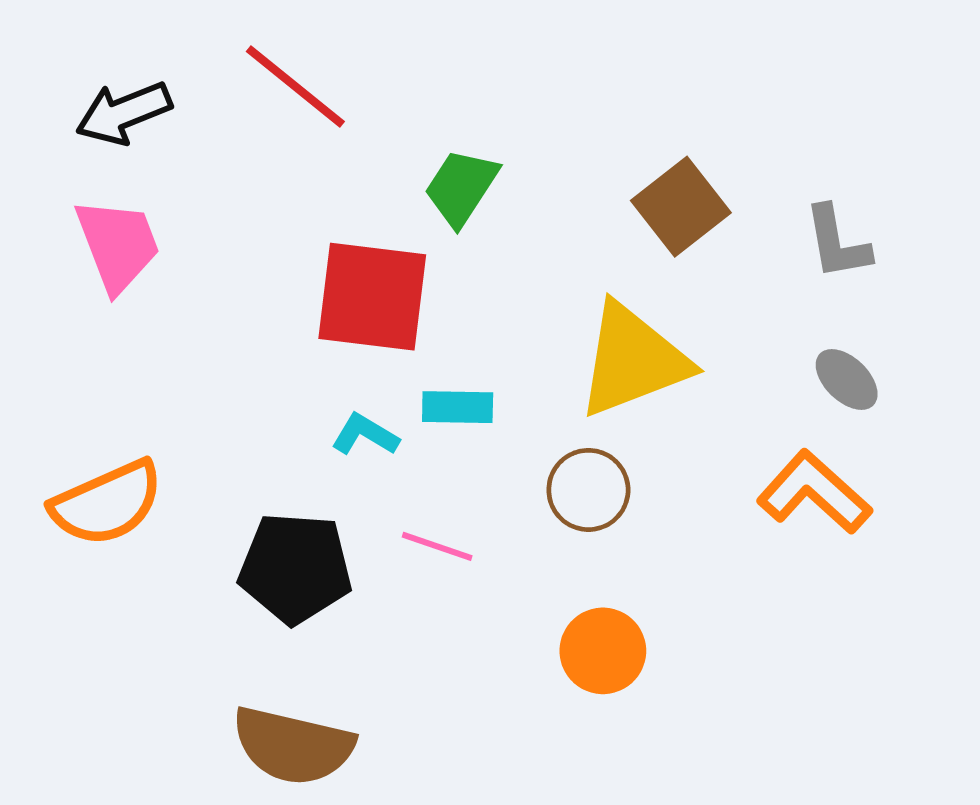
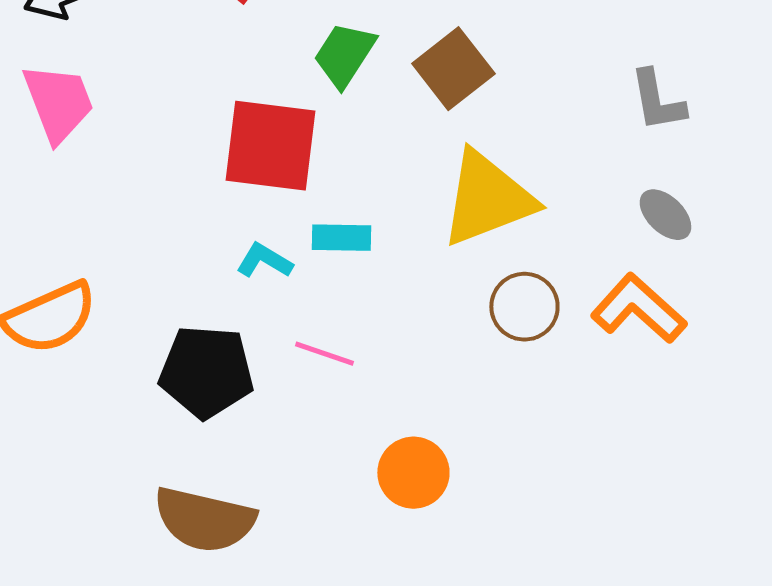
brown square: (681, 207) -> (453, 69), moved
brown circle: (588, 490) -> (524, 307), moved
orange circle: (603, 651) -> (413, 473), moved

